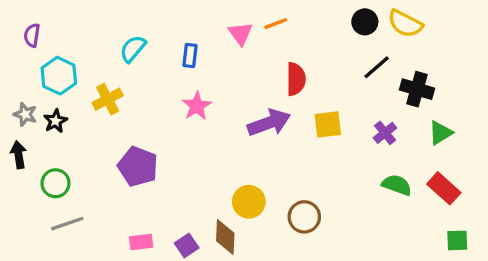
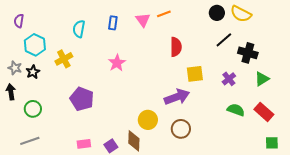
cyan semicircle: (133, 49) -> (79, 29), turned -30
blue rectangle: (190, 55) -> (113, 23), moved
purple arrow: (269, 123) -> (177, 97), moved
gray line: (67, 224) -> (30, 141), moved

